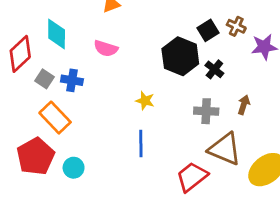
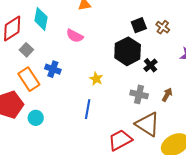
brown cross: (236, 26) -> (163, 27), moved
black square: (208, 30) -> (139, 25), moved
blue cross: (72, 80) -> (53, 69), moved

